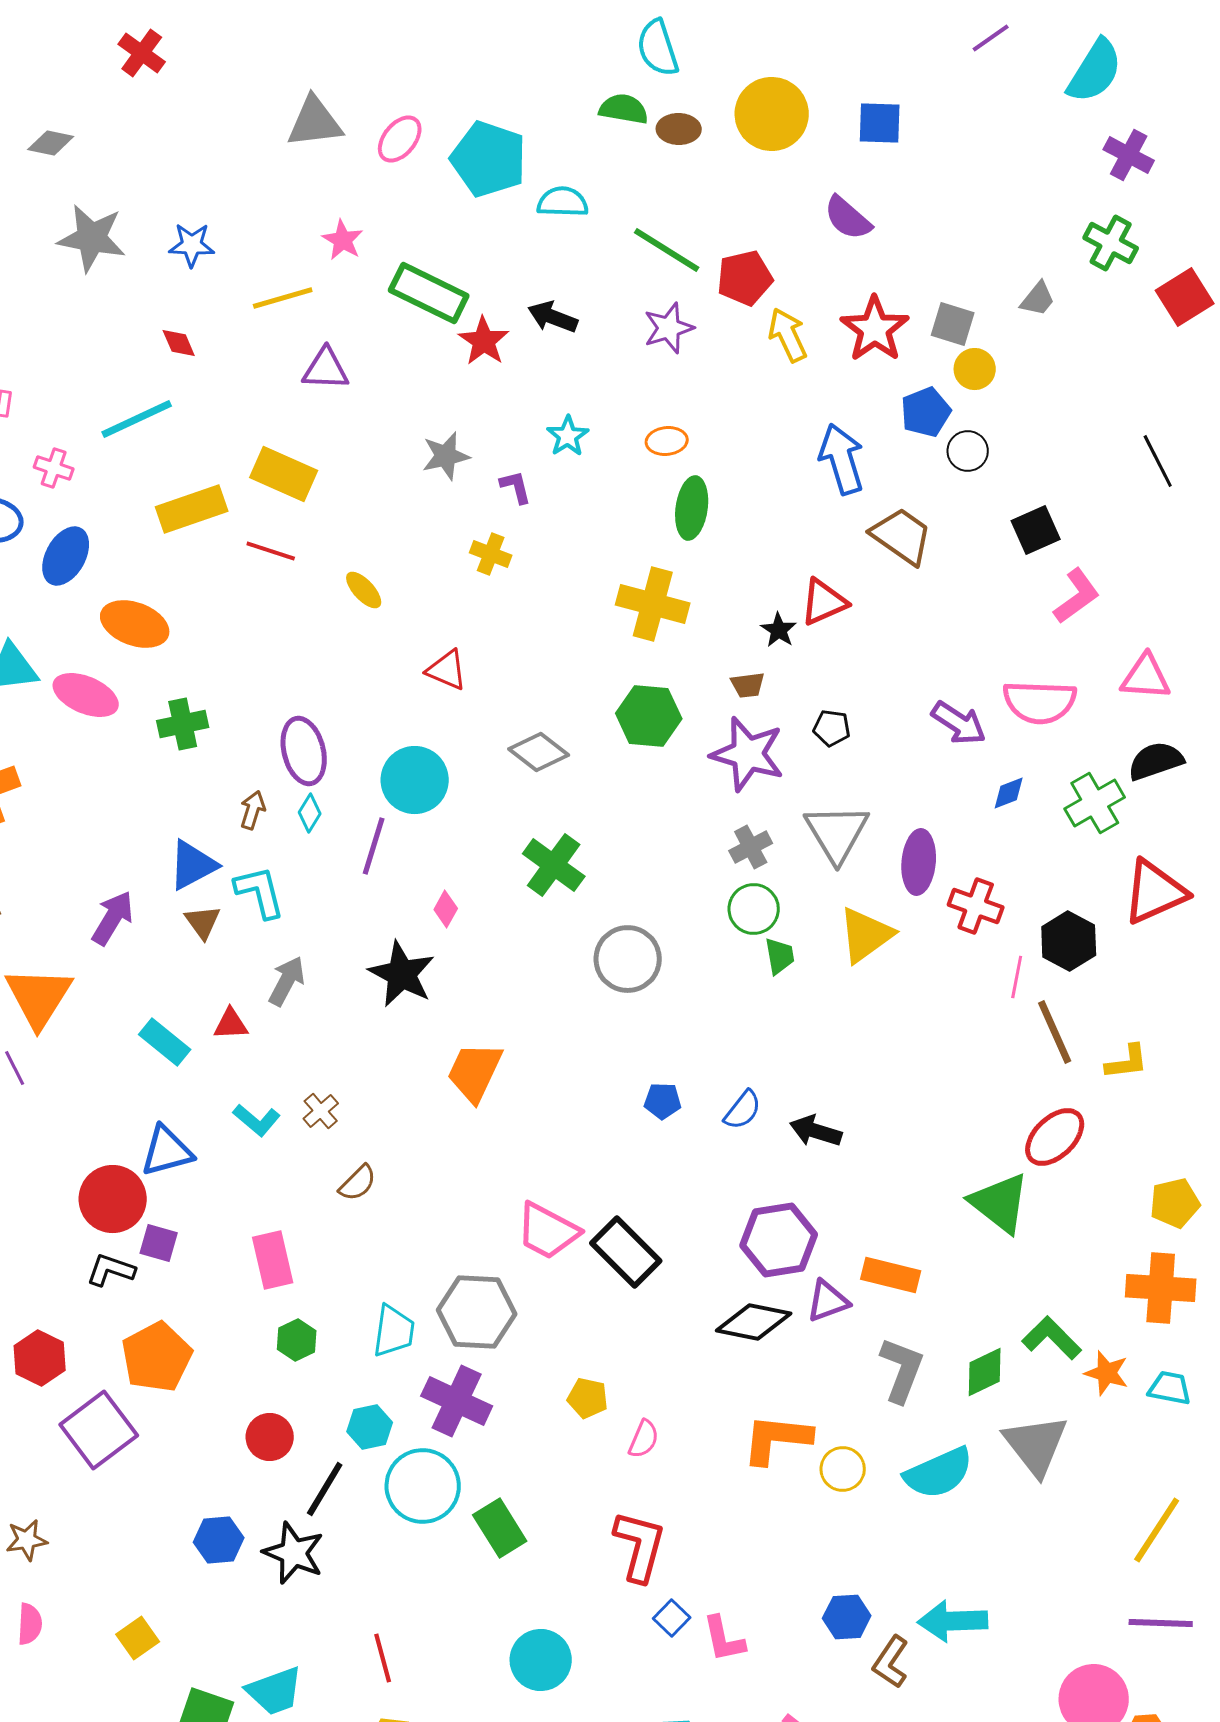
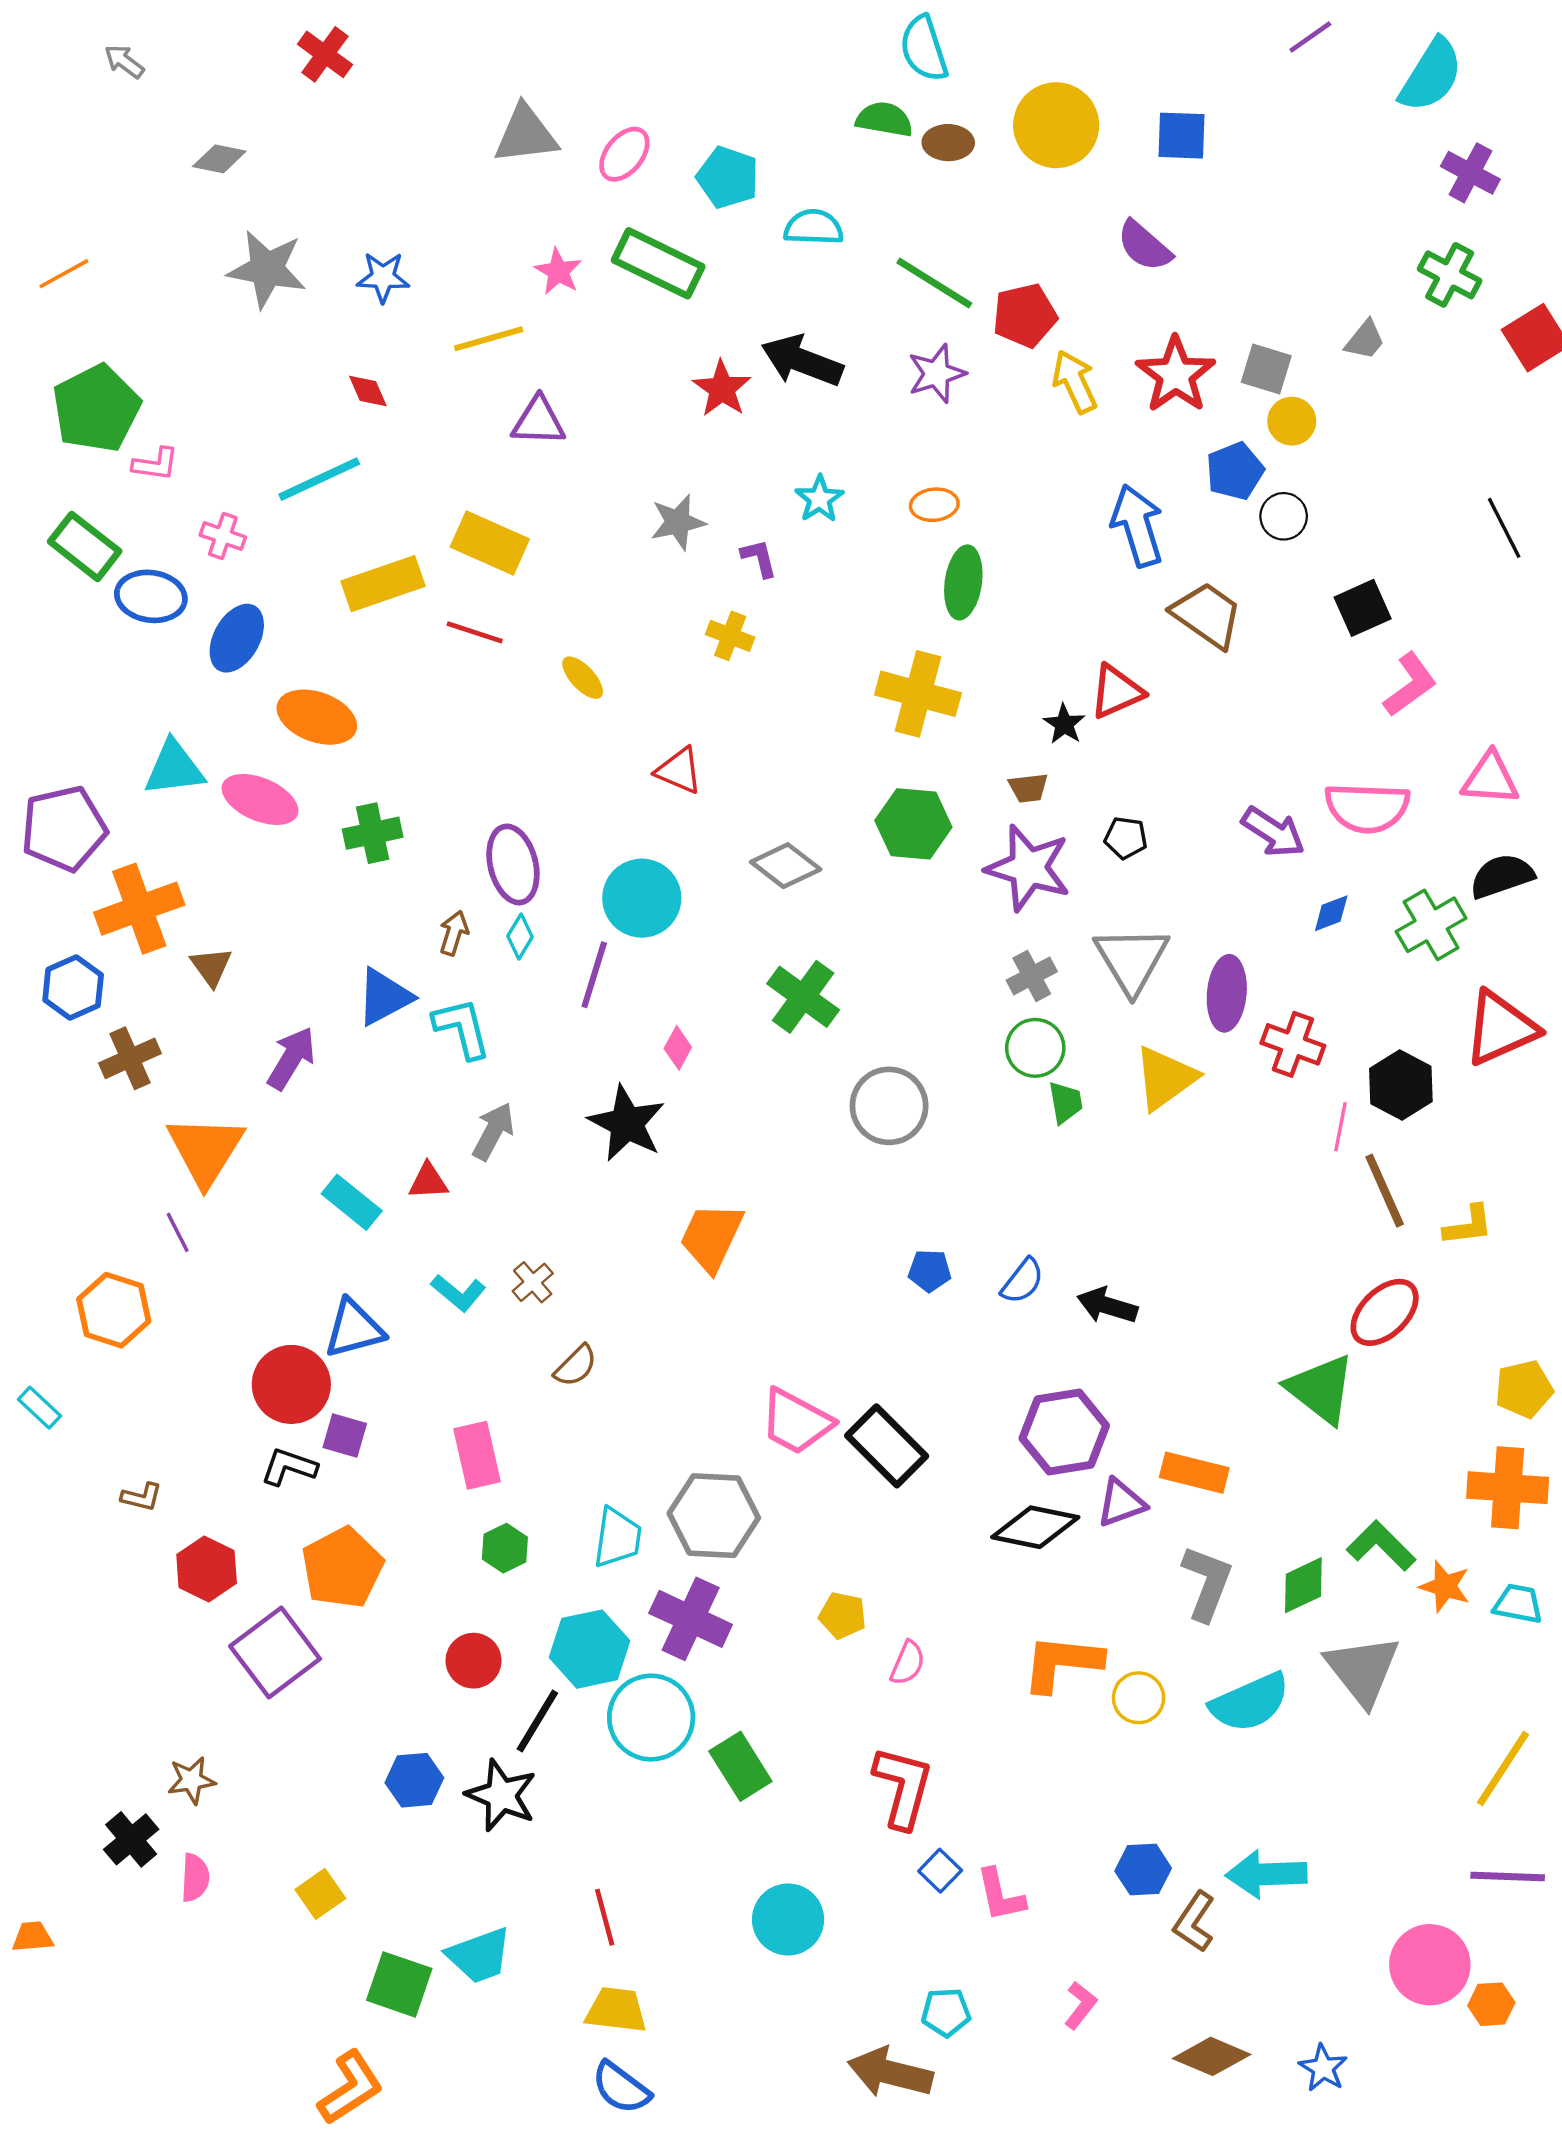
cyan pentagon: (489, 159) -> (728, 177), size x0.7
green rectangle: (429, 293) -> (658, 263), moved
black arrow: (553, 317) -> (802, 361), size x1.4
brown triangle: (203, 922) -> (211, 967), moved
cyan hexagon: (370, 1427) -> (590, 1649), size x1.5

